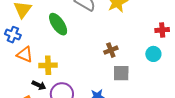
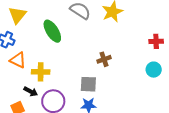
cyan circle: (153, 54) -> (154, 70), moved
gray square: (121, 73) -> (88, 84), moved

